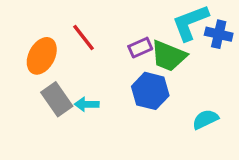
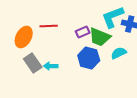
red line: (83, 38) -> (49, 26), turned -54
cyan semicircle: (205, 119) -> (119, 53), moved

